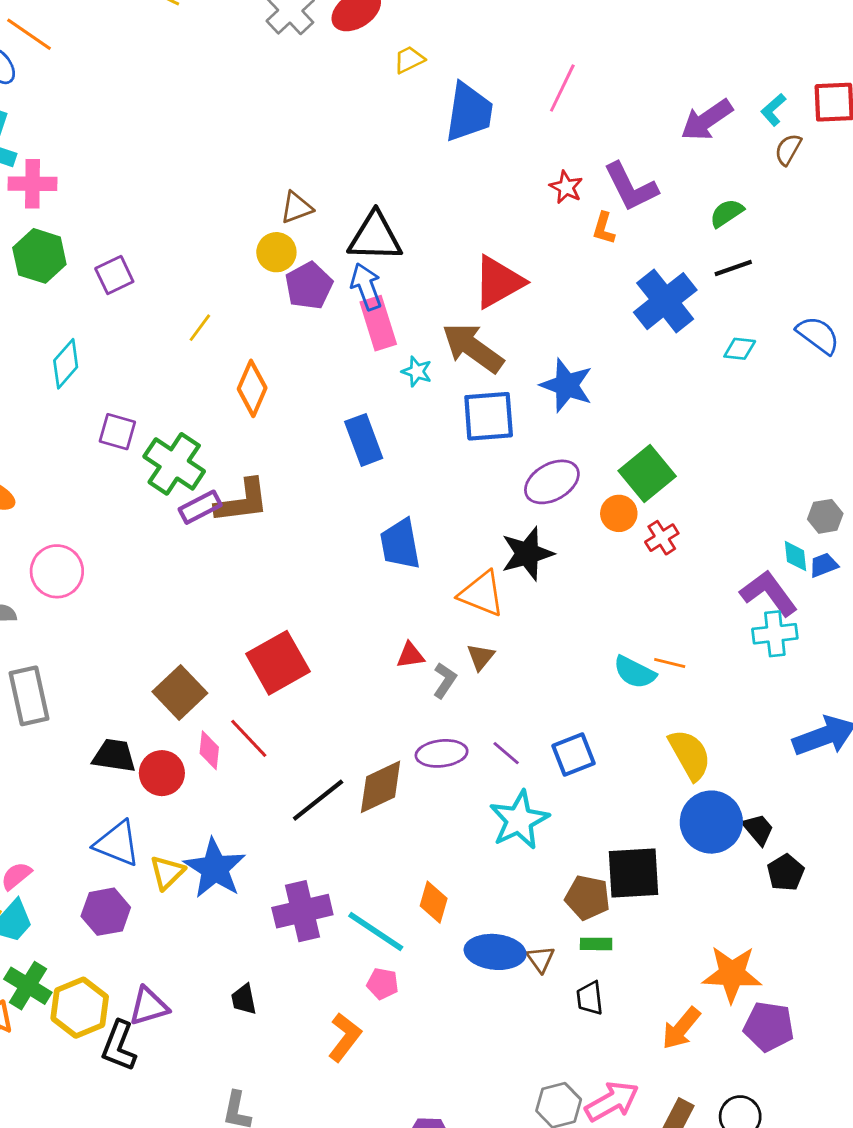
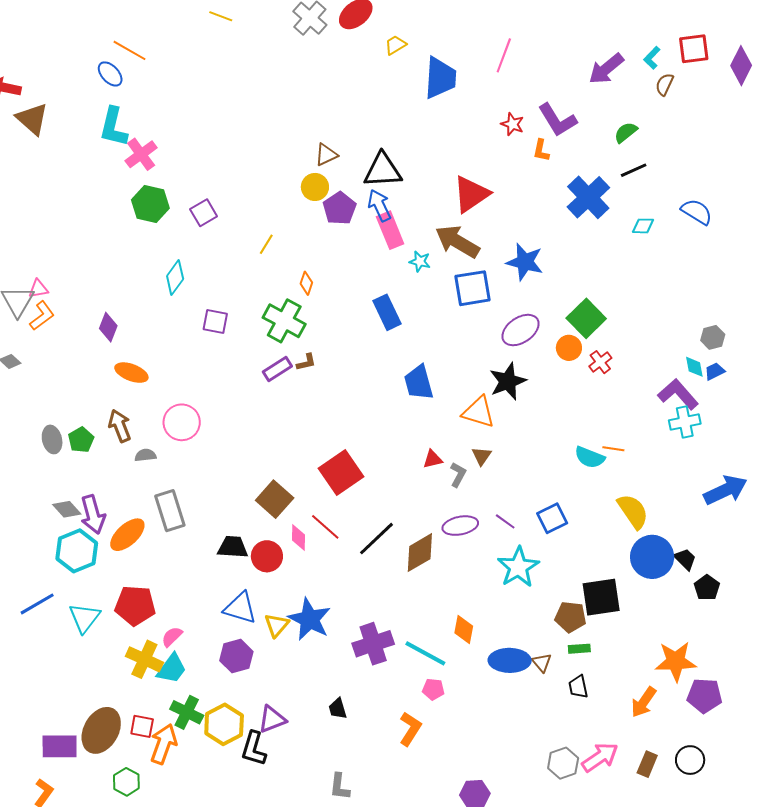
pink cross: (32, 184) -> (141, 154), turned -32
orange diamond: (252, 388) -> (306, 283), size x0.6
green cross: (174, 464) -> (284, 321), moved
brown L-shape: (242, 501) -> (306, 362), size x0.5
black line: (318, 800) -> (377, 539), moved

